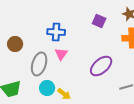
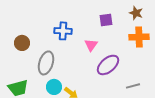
purple square: (99, 21) -> (106, 20), turned -32
pink triangle: (61, 54) -> (91, 45), moved

